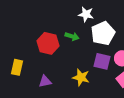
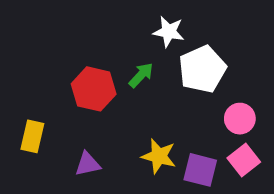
green arrow: (72, 36) -> (141, 75), turned -64
purple square: (102, 61) -> (200, 170), moved

